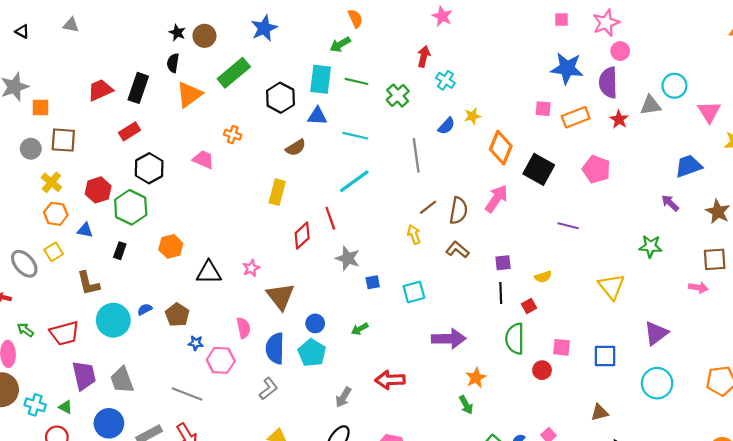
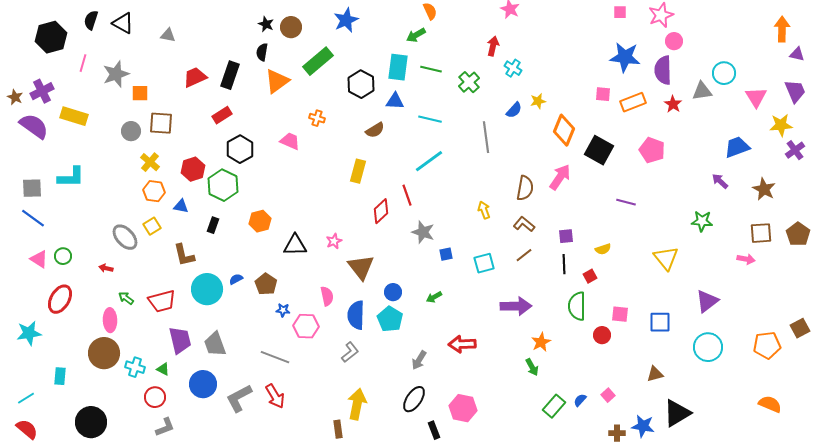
gray triangle: (71, 25) -> (168, 35), moved
black triangle: (22, 31) -> (123, 23), size x1.6
brown line: (428, 207) -> (524, 255), moved

